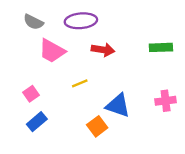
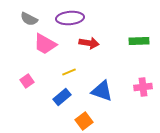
blue rectangle: (37, 122) -> (62, 97), moved
orange square: (97, 126) -> (84, 121), moved

